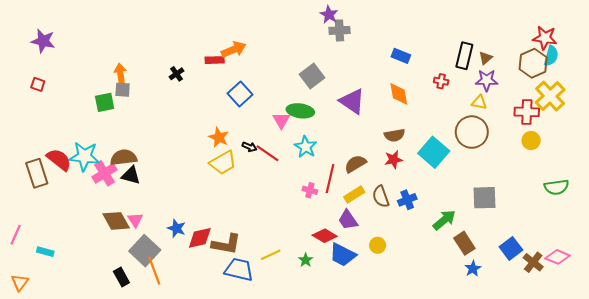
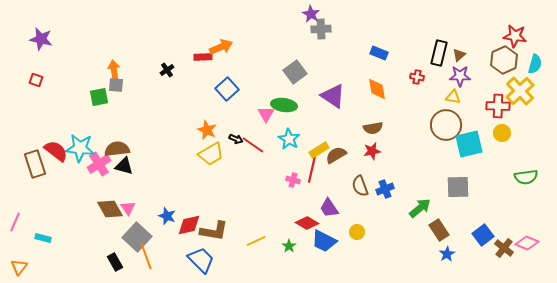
cyan semicircle: (551, 56) -> (535, 64), moved
cyan square: (434, 152) -> (469, 144), moved, turned 36
yellow rectangle: (354, 194) -> (319, 150), moved
blue trapezoid: (239, 270) -> (201, 260), moved, turned 32

